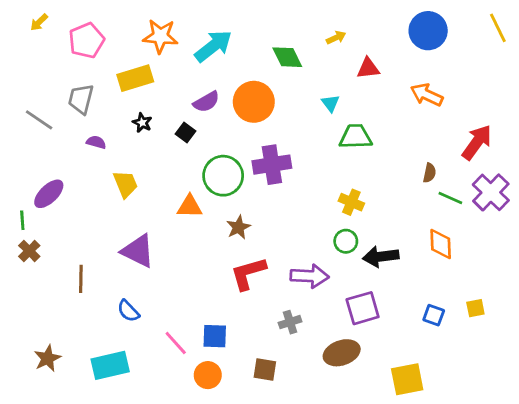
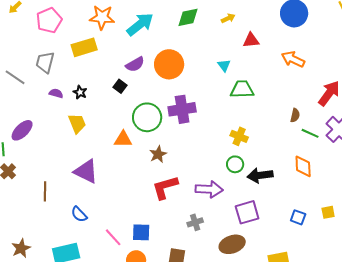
green diamond: (287, 57) -> (188, 17), moved, turned -75
black star: (142, 123) -> (80, 92), moved

